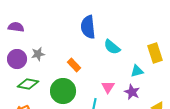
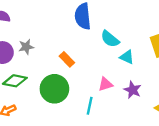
cyan triangle: (137, 71) -> (127, 57), moved, turned 40
pink triangle: (108, 87) -> (105, 84), turned 40

